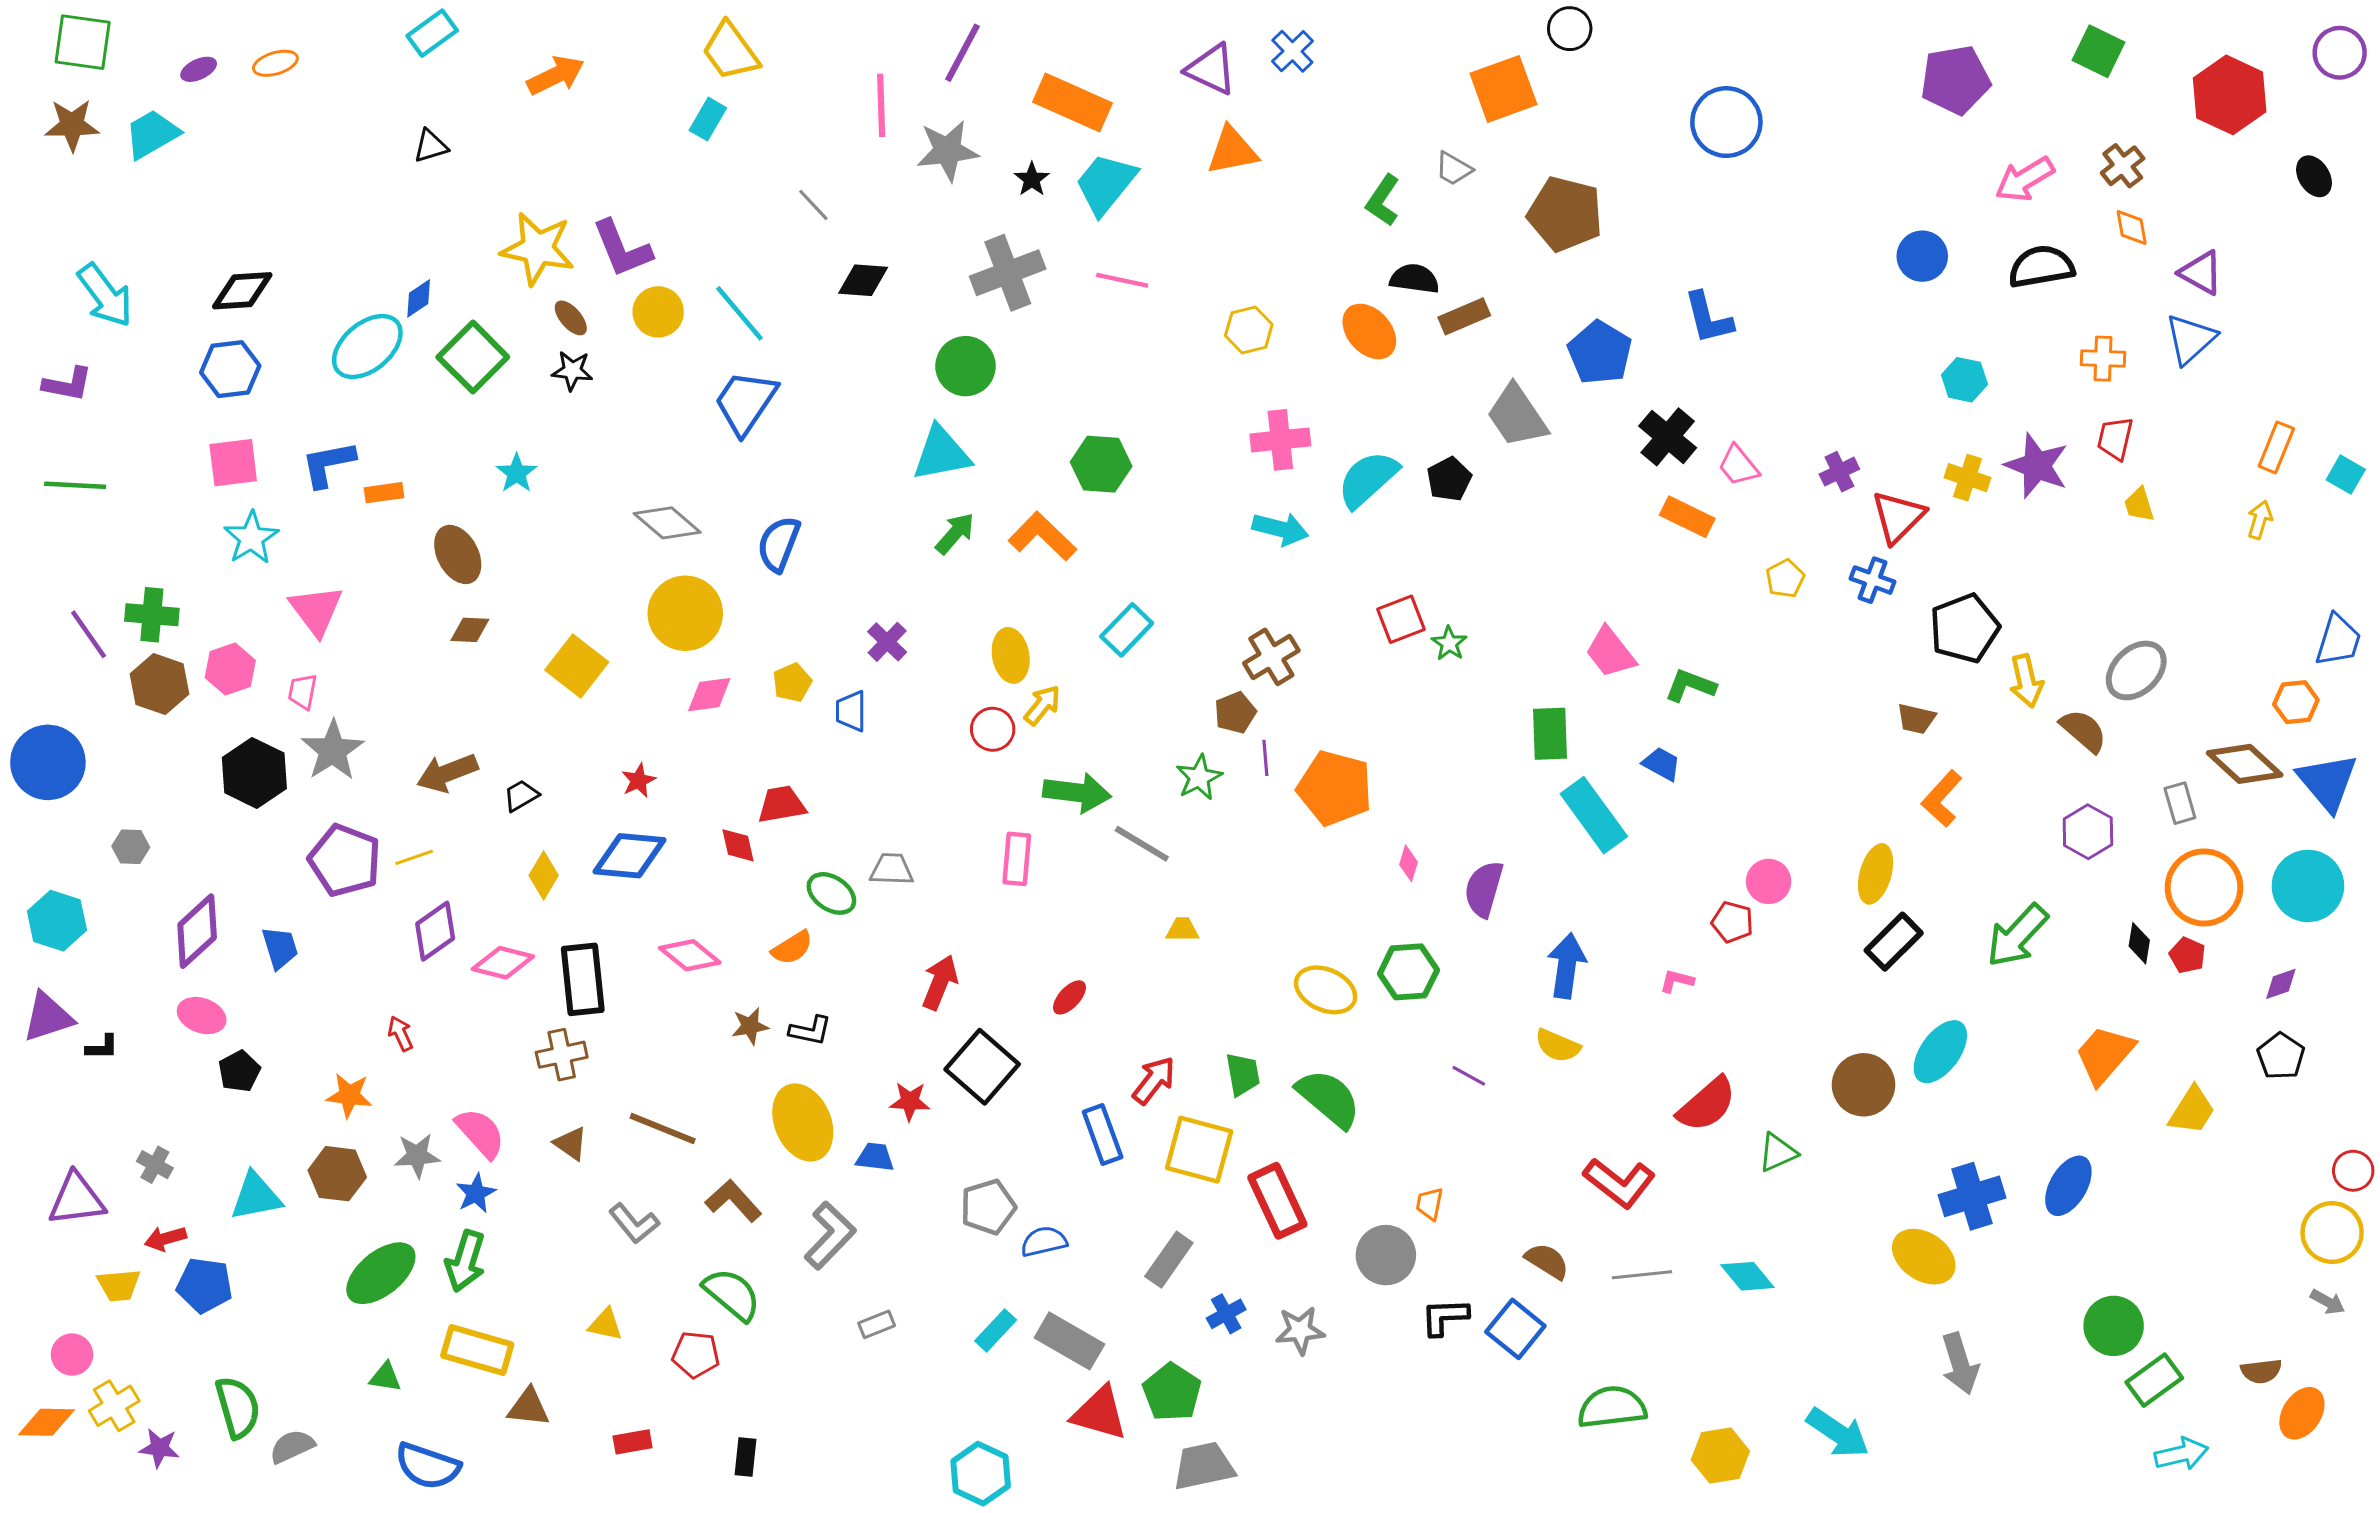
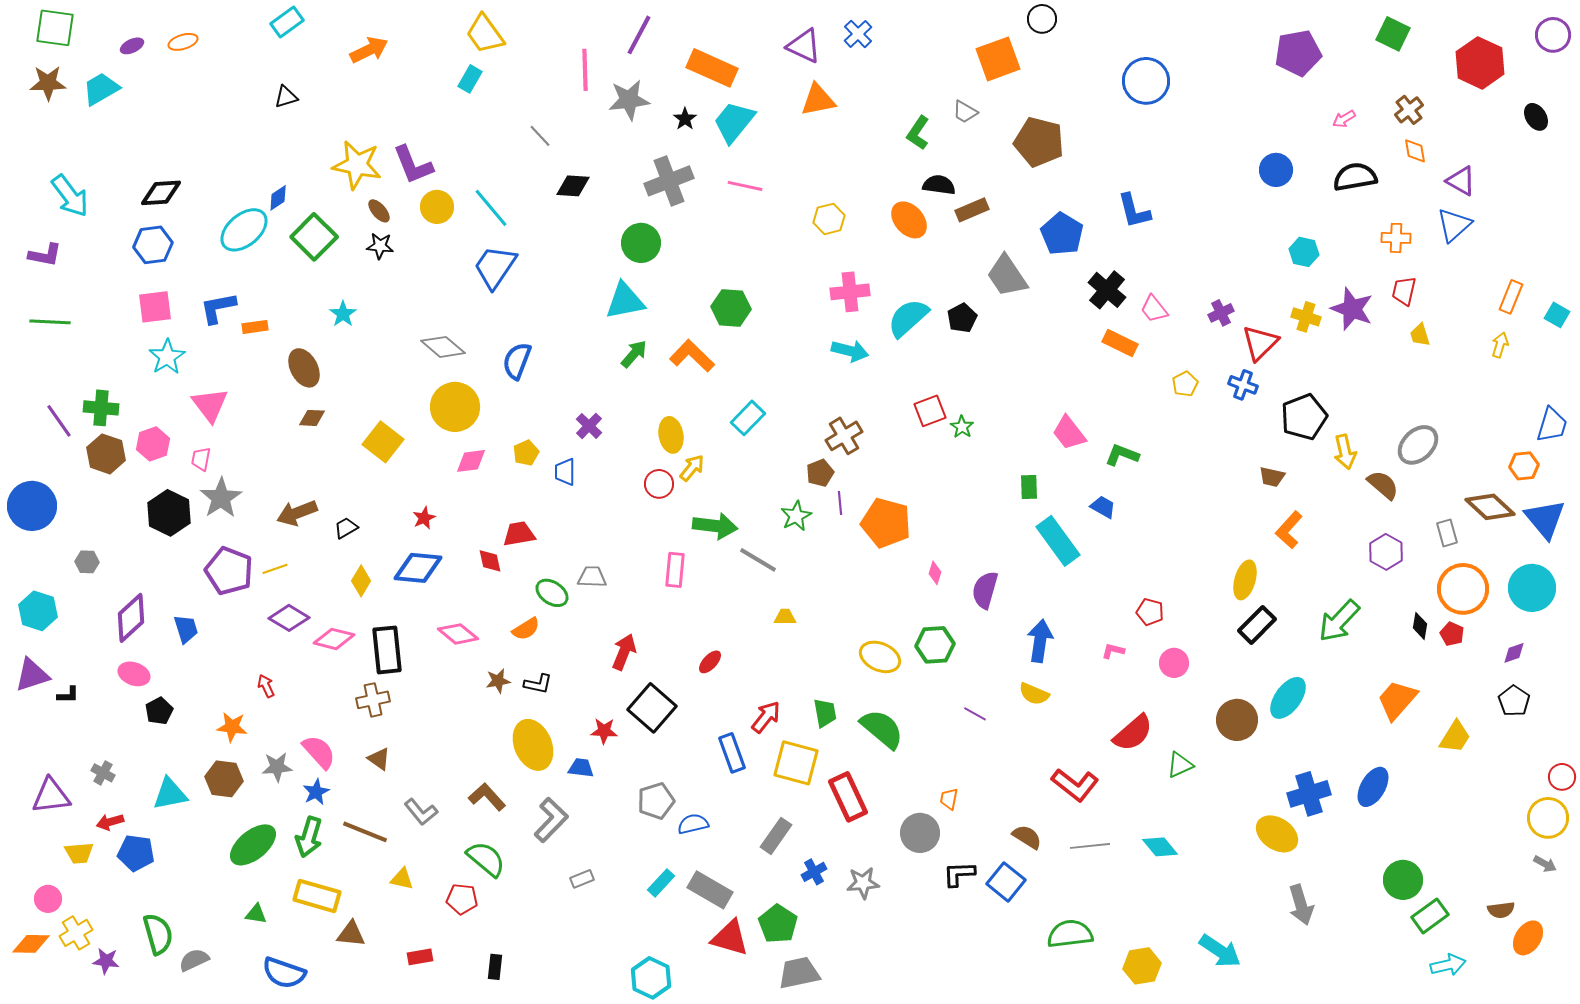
pink arrow: (2025, 179) -> (1344, 119), size x0.6
green rectangle: (1550, 734) -> (1029, 487), size x0.7
pink circle: (1769, 881) -> (1174, 663), moved
purple diamond: (435, 931) -> (289, 618), turned 66
brown line: (663, 1129) -> (365, 832), moved

